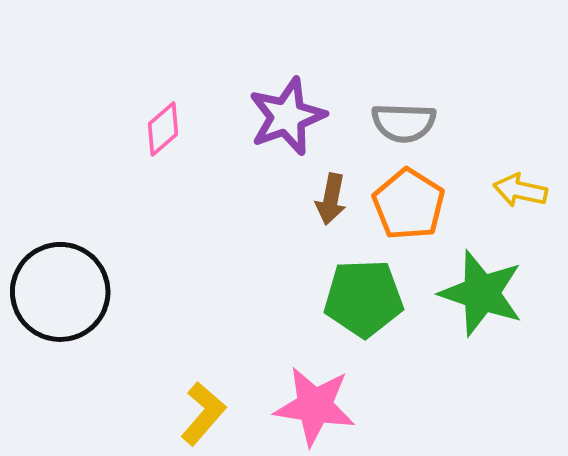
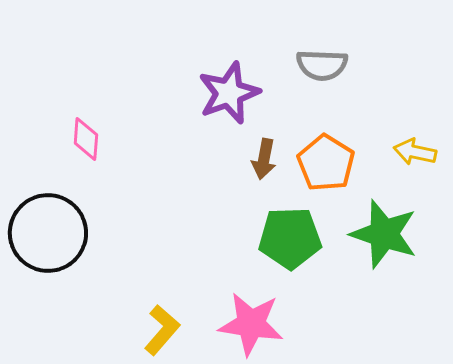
gray semicircle: (404, 123) -> (322, 65), moved
pink diamond: (163, 129) -> (86, 139), moved, turned -45

